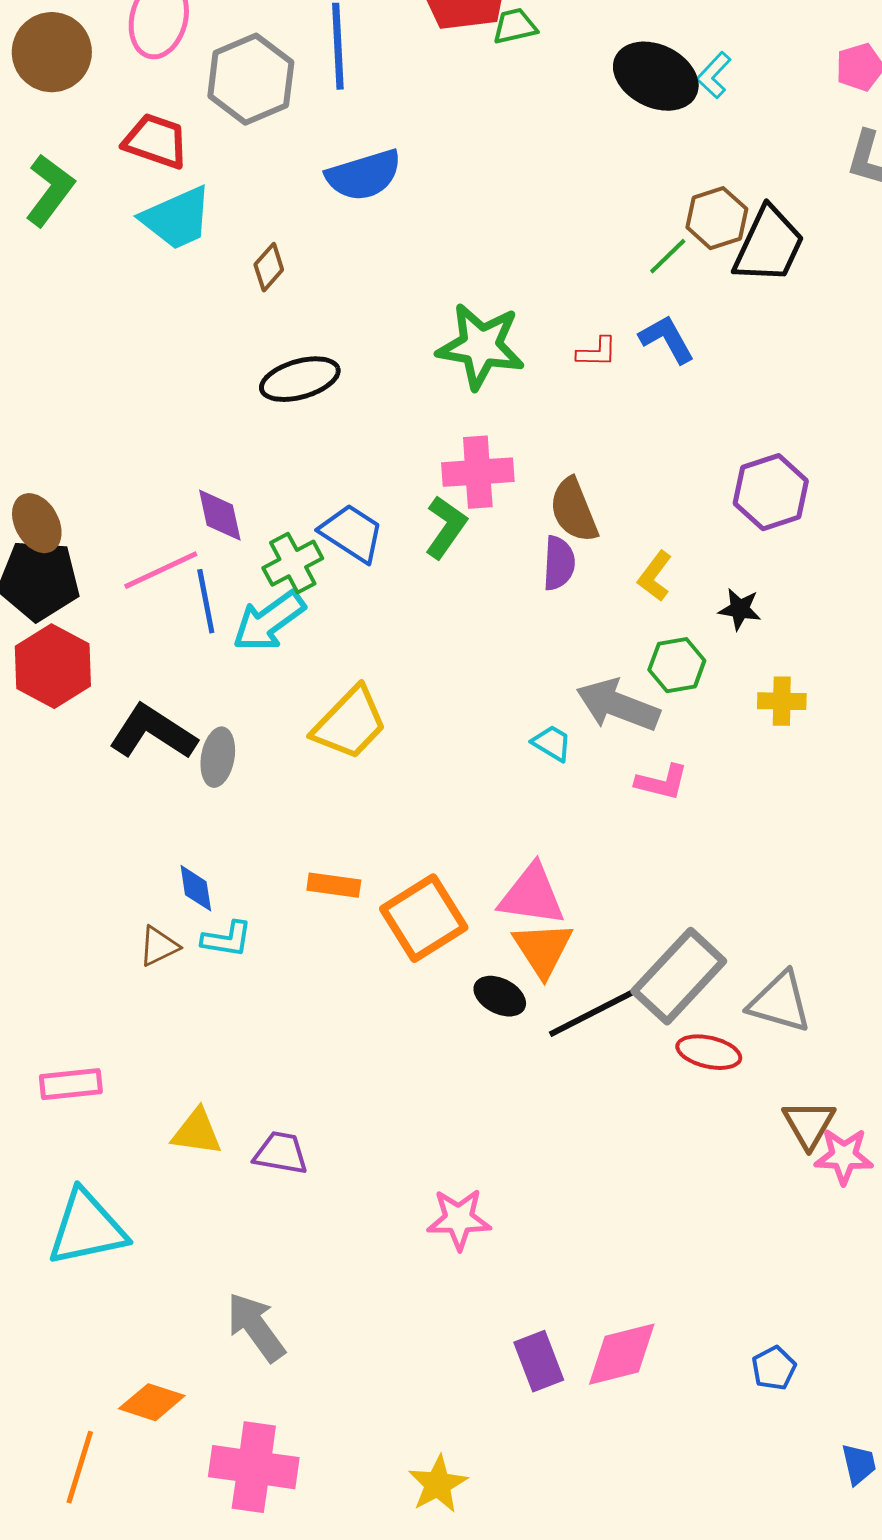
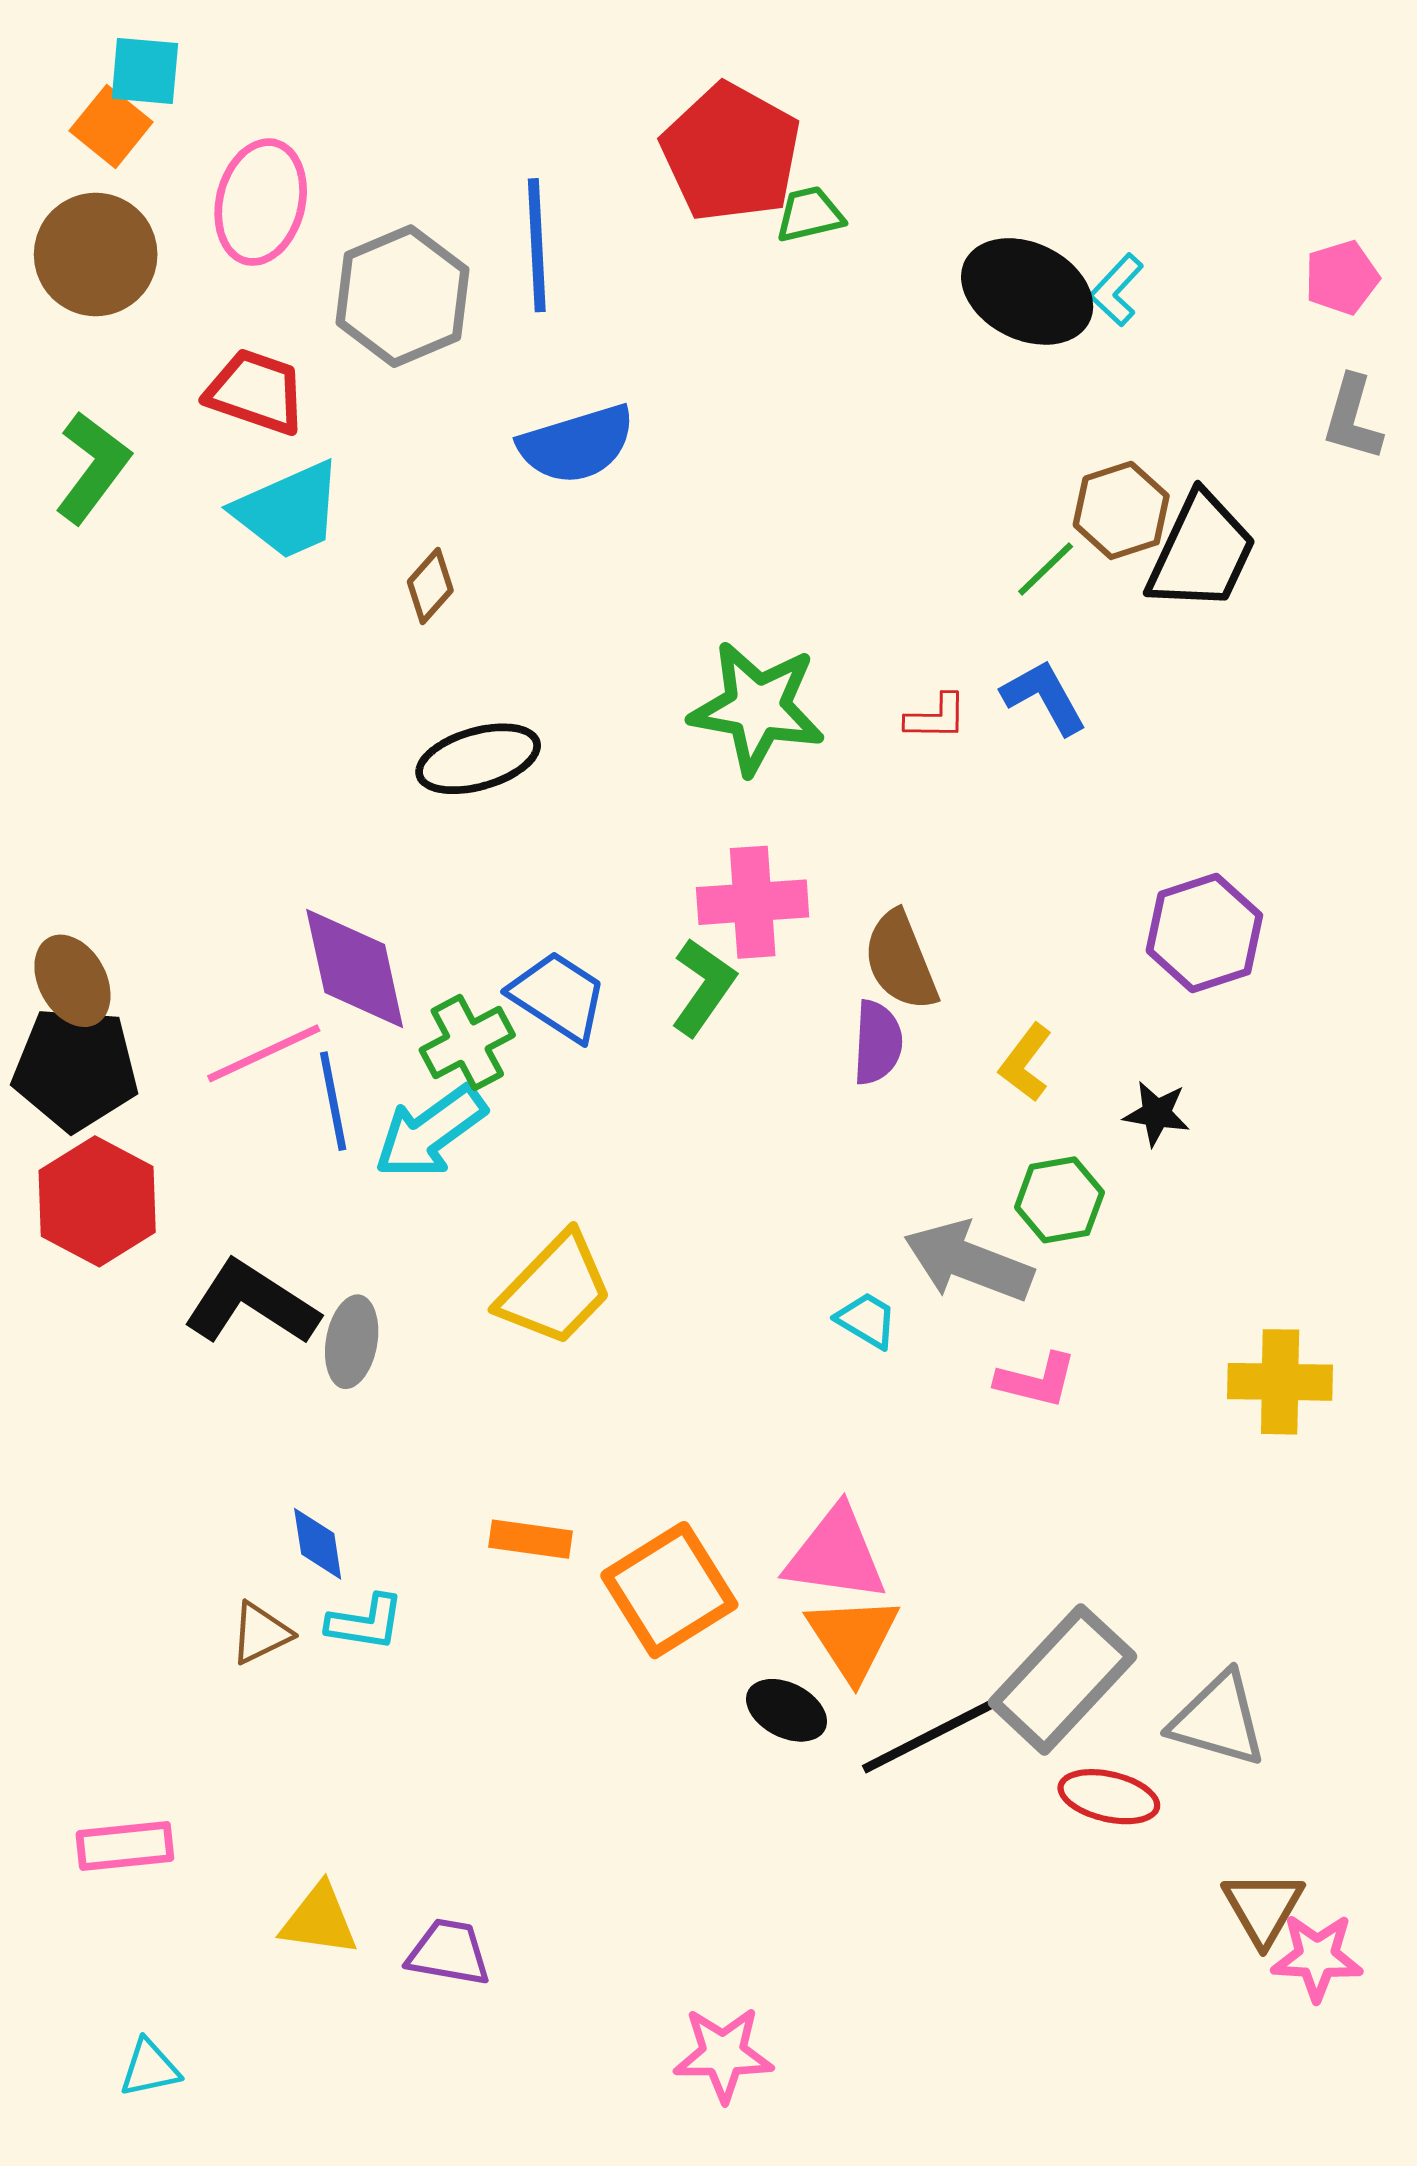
purple diamond: (220, 515) -> (355, 969), size x1.5
yellow cross: (782, 701) -> (1280, 1382), moved, size x1.4
cyan triangle: (87, 1228) -> (150, 2068), size x0.5

